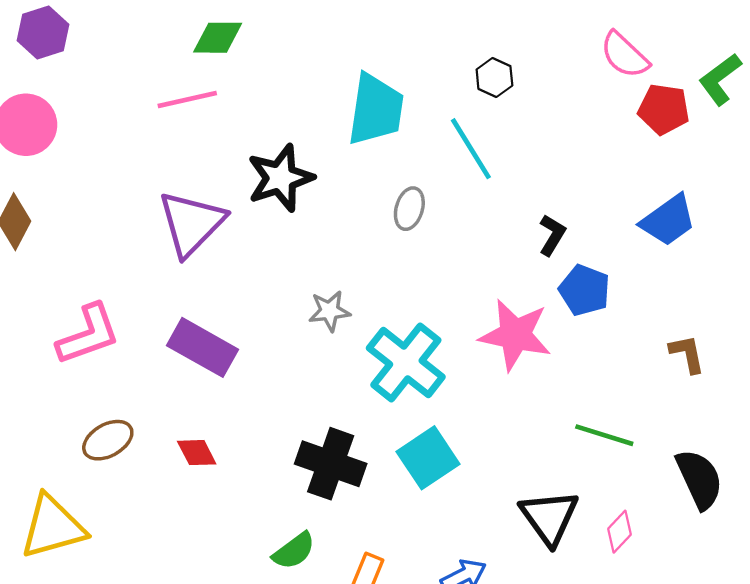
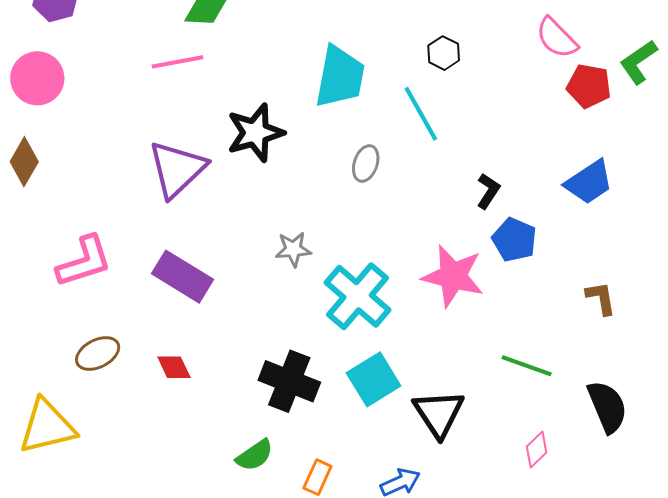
black triangle: (549, 517) -> (439, 413), moved

